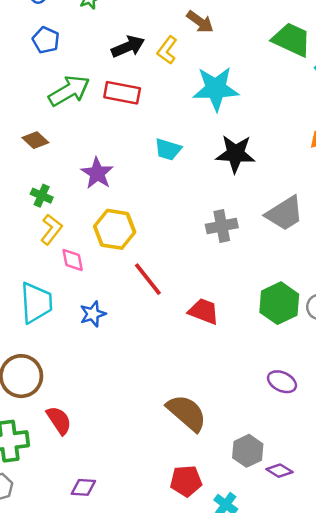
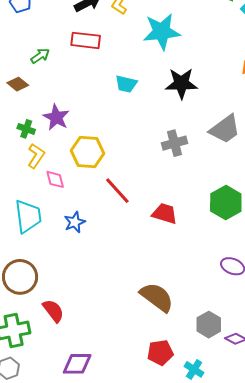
green arrow: (69, 91) -> (40, 56), moved, size x0.6
purple star: (97, 173) -> (56, 117), moved
purple diamond: (83, 487) -> (77, 364), size x1.4

